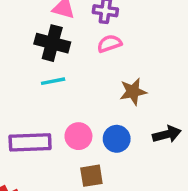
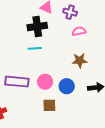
black cross: (52, 43) -> (37, 27), turned -30
pink semicircle: (109, 44) -> (79, 31), moved

